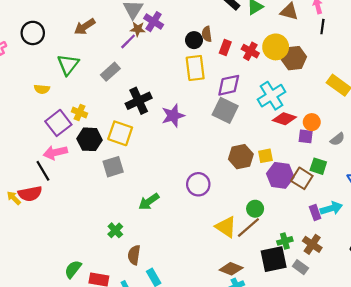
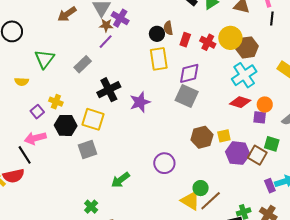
brown arrow: (85, 27) -> (67, 14), moved
purple line: (128, 41) -> (106, 42), moved
cyan cross: (272, 96) -> (244, 75), moved
purple square: (58, 123) -> (37, 112), size x0.6
green circle: (255, 209) -> (201, 188), moved

